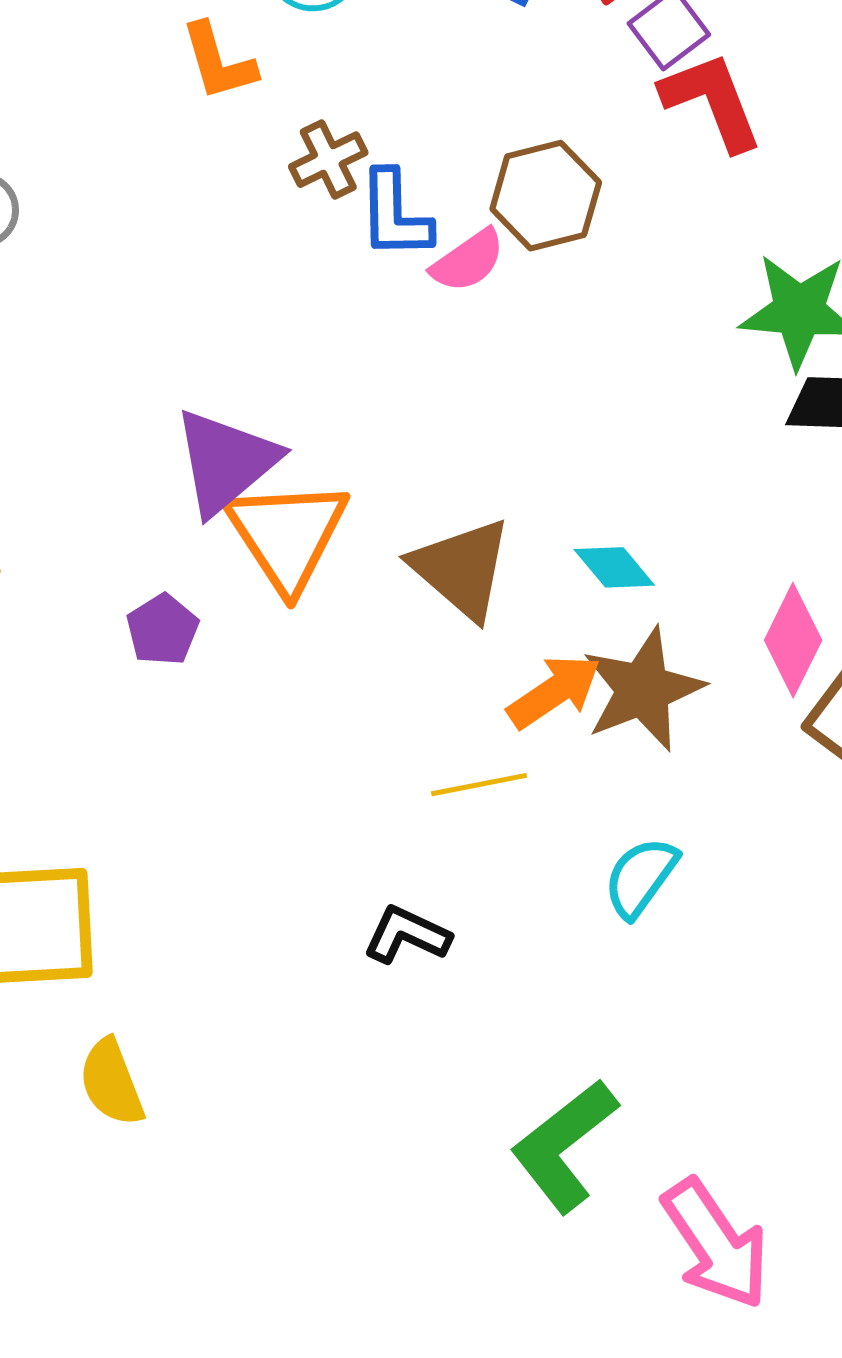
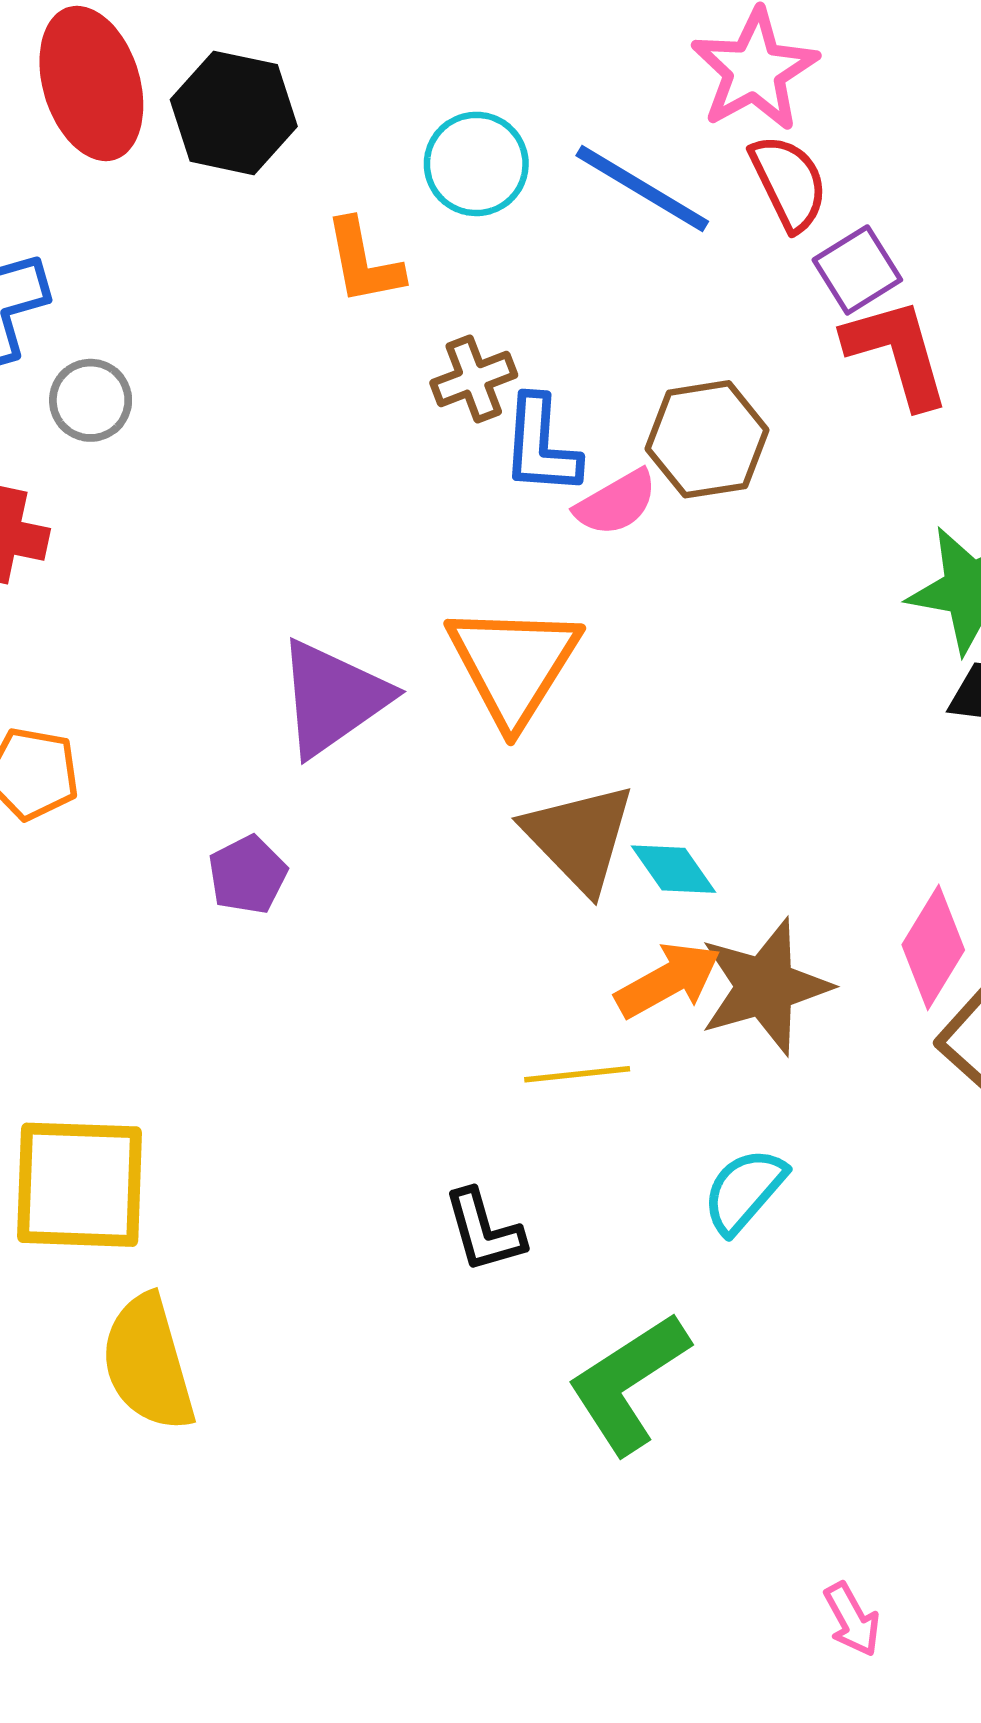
orange triangle: (287, 535) -> (513, 664), moved
cyan diamond: (614, 567) -> (673, 869), moved
black L-shape: (407, 935) -> (484, 1231), turned -136
yellow semicircle: (111, 1082) -> (148, 1363), size x1.4
green L-shape: (564, 1146) -> (628, 1383), moved
pink arrow: (716, 1244) -> (852, 1619), moved, size x0.5

